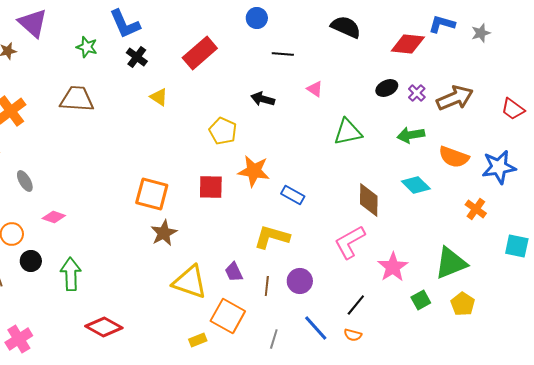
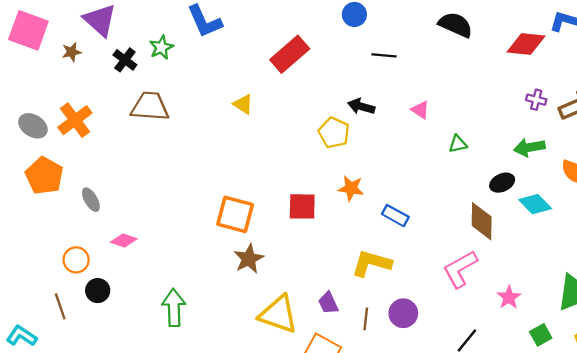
green star: (87, 47) -> (161, 47), turned 30
black cross: (137, 57) -> (125, 60), moved
black ellipse: (387, 88) -> (502, 183), moved
pink triangle: (315, 89) -> (420, 110), moved
purple cross: (417, 93) -> (536, 100), turned -30
yellow pentagon: (223, 131) -> (334, 133), moved
green triangle: (348, 132) -> (458, 144), size x0.6
orange star: (254, 171) -> (351, 188), size x0.7
pink star: (393, 267) -> (509, 297), size x0.7
green arrow: (71, 274) -> (174, 308), moved

